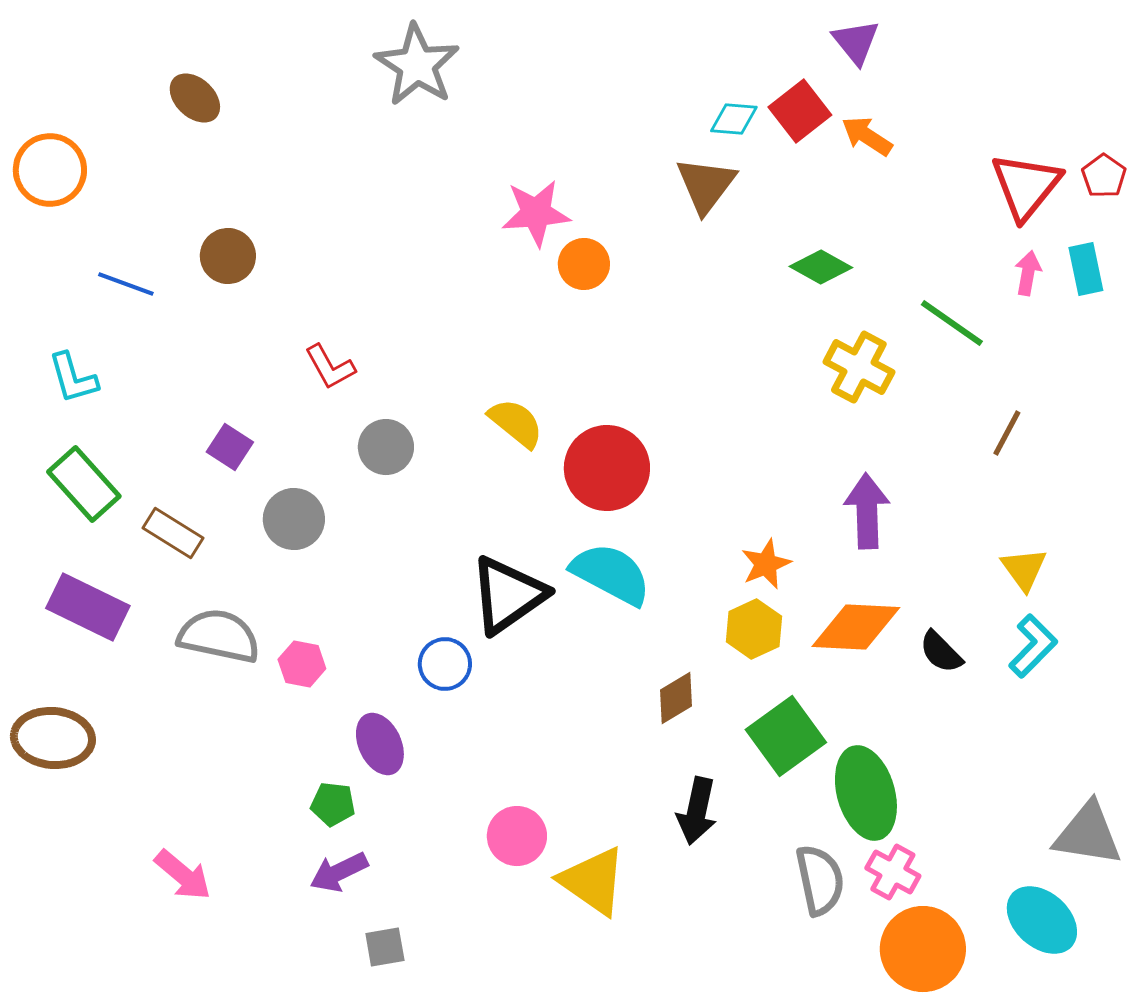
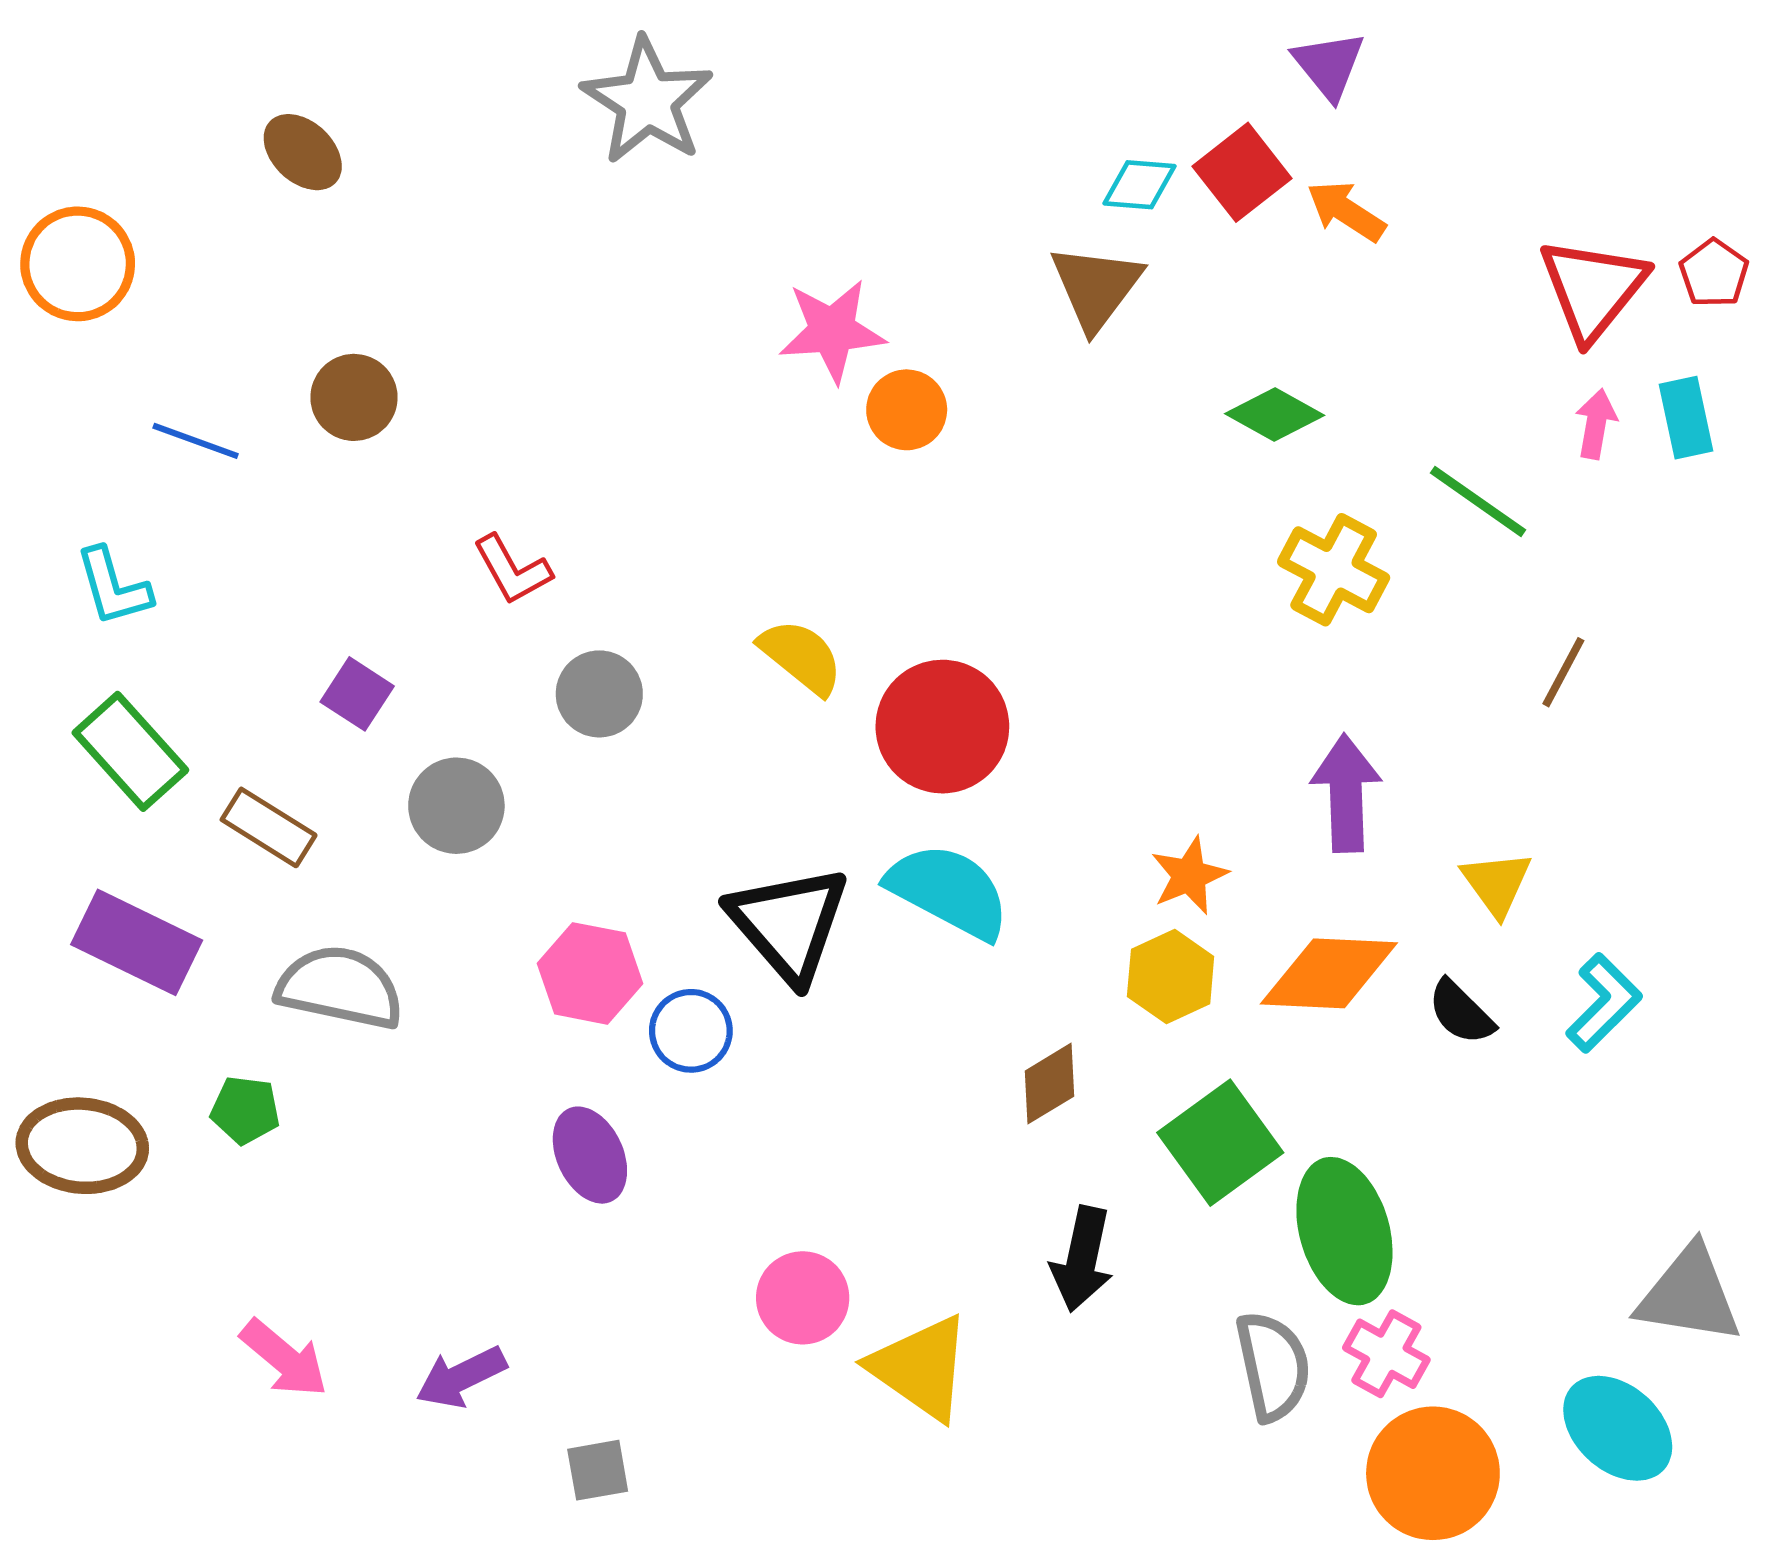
yellow triangle: (1024, 569) -> (1497, 883), moved
black triangle: (508, 595) -> (789, 924), turned -36
pink hexagon: (302, 664) -> (590, 973), moved, size x1.4
green pentagon: (333, 804) -> (245, 1110), moved
purple arrow: (339, 872) -> (461, 1377), moved

